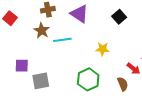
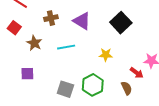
black square: (119, 17) -> (121, 23), size x1.5
brown star: (42, 31) -> (34, 43), moved
gray square: (41, 81) -> (65, 89), moved, turned 30

